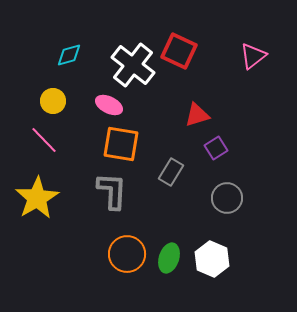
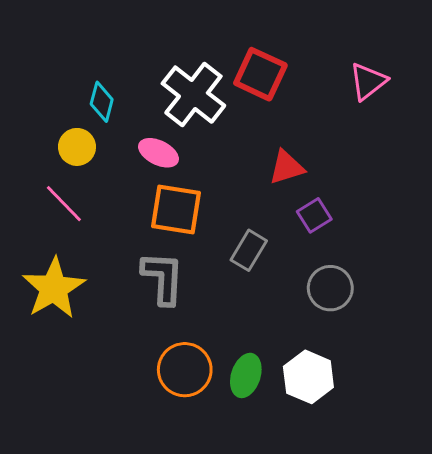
cyan diamond: (69, 55) -> (102, 102), moved, turned -60

